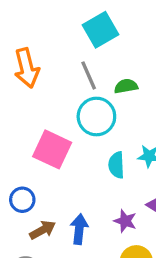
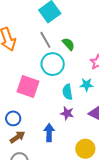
green semicircle: (126, 86) -> (68, 44), turned 64
purple star: (125, 221) -> (67, 113), moved
brown arrow: (43, 230) -> (17, 137), moved

